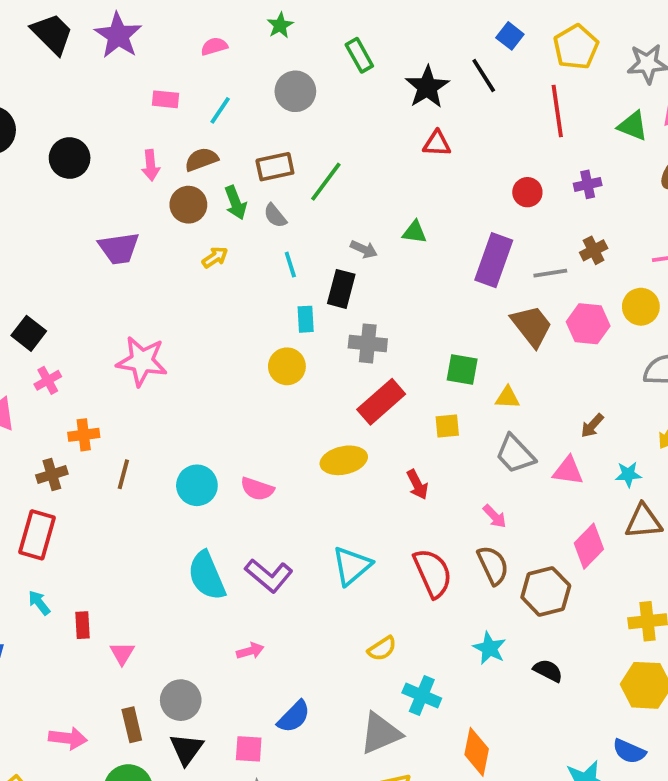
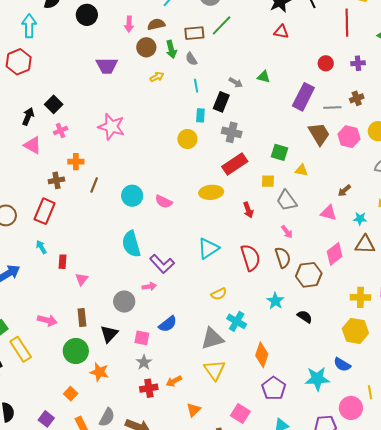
green line: (326, 182) -> (222, 25), moved
gray trapezoid: (515, 454) -> (287, 201), moved
purple L-shape: (269, 575) -> (162, 264), moved
gray circle: (181, 700) -> (124, 302), moved

